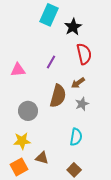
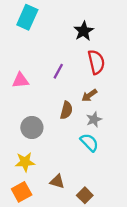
cyan rectangle: (49, 15) -> (27, 17), moved
brown semicircle: (58, 96) -> (66, 110), size x0.7
cyan semicircle: (76, 137) -> (89, 142), moved, turned -54
brown triangle: (42, 158) -> (57, 181), moved

